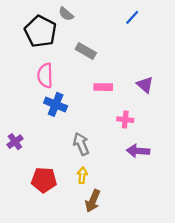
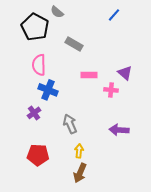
pink cross: (125, 120) -> (111, 90), moved
purple cross: (15, 142) -> (34, 113), moved
yellow arrow: (82, 175) -> (79, 151), moved

